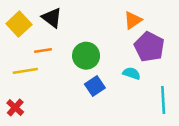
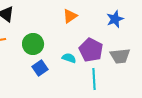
purple pentagon: (149, 47) -> (91, 50), moved

